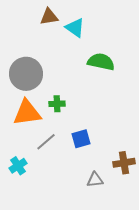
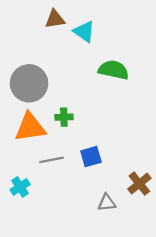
gray line: (46, 142) -> (52, 160), turned 30
brown cross: (124, 163) -> (139, 184), turned -30

